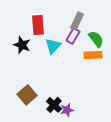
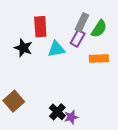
green semicircle: (96, 39) -> (99, 29), moved, turned 72
cyan triangle: (53, 46) -> (56, 49), turned 36
brown square: (27, 95) -> (14, 101), moved

